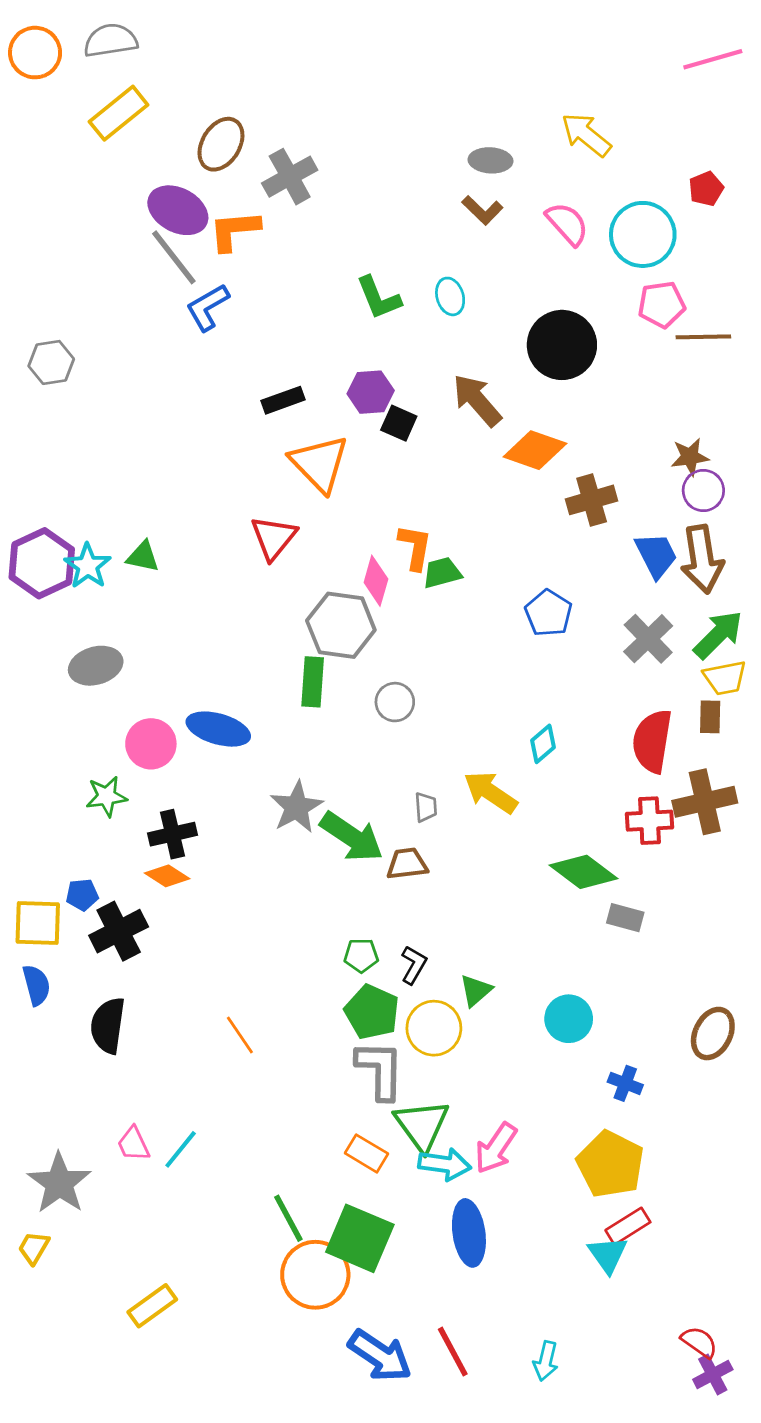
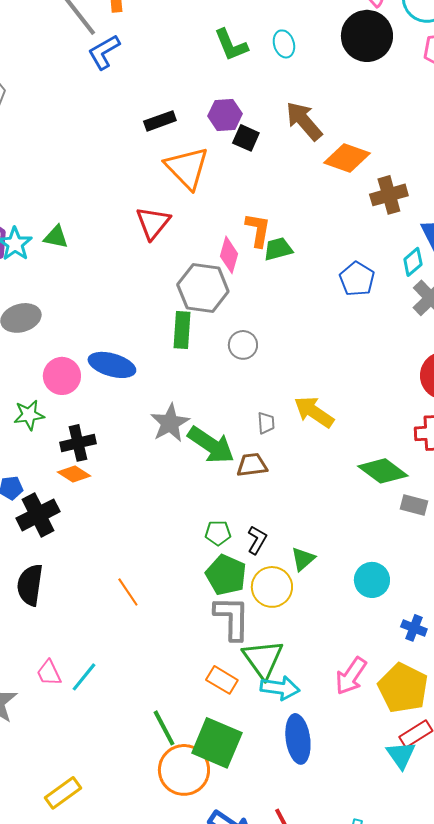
black circle: (562, 345) -> (367, 36), moved
cyan diamond: (543, 744) -> (413, 262), moved
pink arrow: (496, 1148) -> (351, 676), moved

